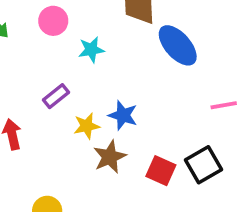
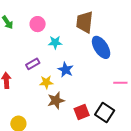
blue star: (123, 115) -> (66, 70), moved
black square: (203, 165) -> (105, 112), turned -36
red square: (161, 171) -> (82, 112), turned 35

